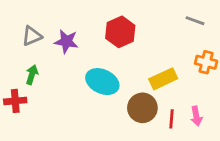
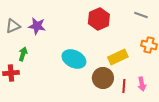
red hexagon: (120, 32) -> (99, 19), moved
gray triangle: (32, 36) -> (13, 26), moved
purple star: (66, 41) -> (37, 26), moved

